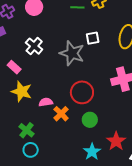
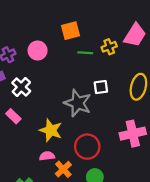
white cross: (34, 46) -> (21, 87), moved
yellow star: (22, 92) -> (51, 130), moved

